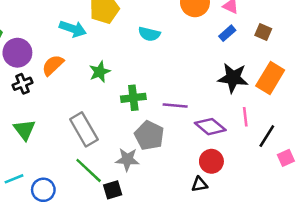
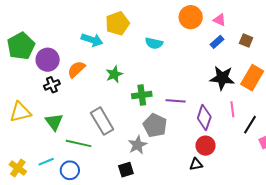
purple diamond: (210, 127) -> (204, 118), turned 70
gray star: (127, 159) -> (138, 145), turned -30
green line: (89, 170) -> (79, 143), moved, turned -30

